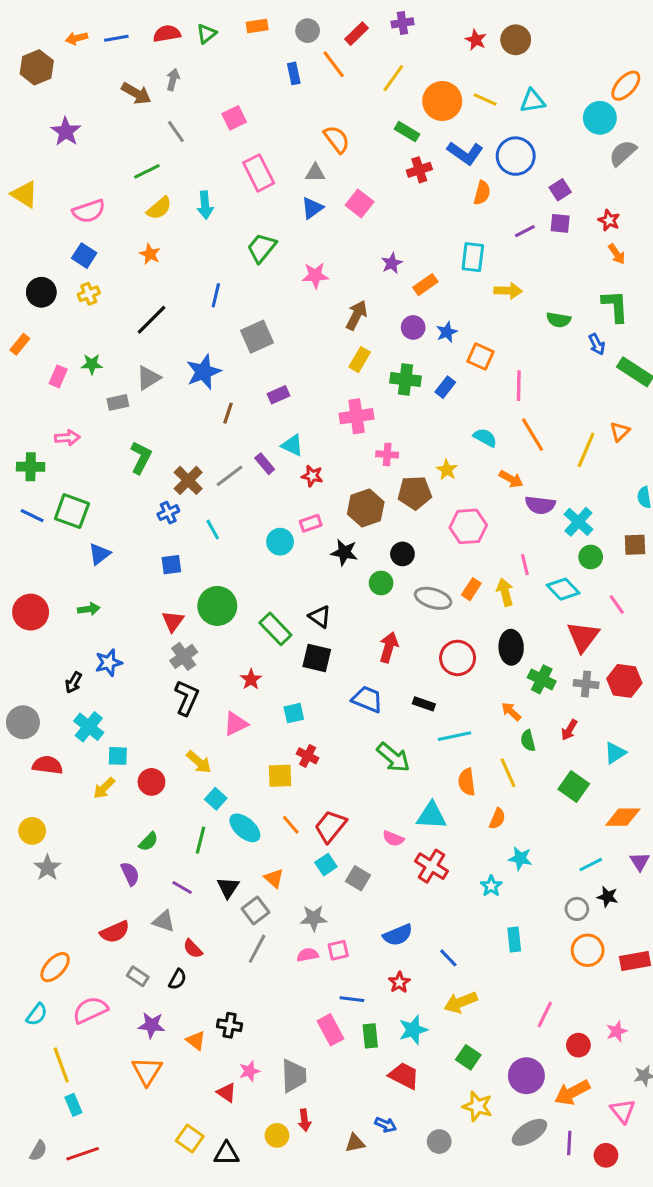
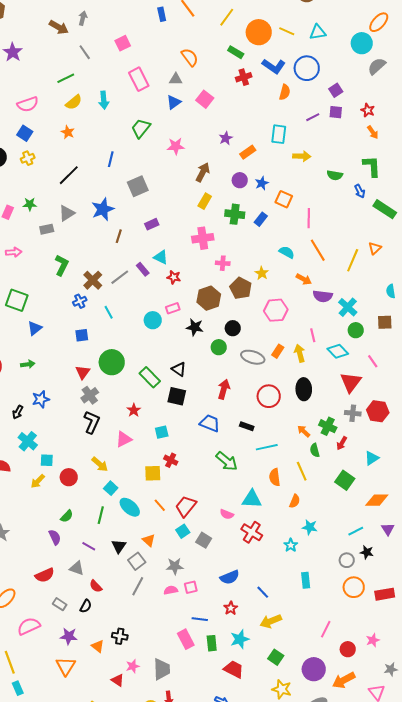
brown pentagon: (415, 493) -> (241, 288), turned 30
green cross: (542, 679) -> (328, 426), moved

